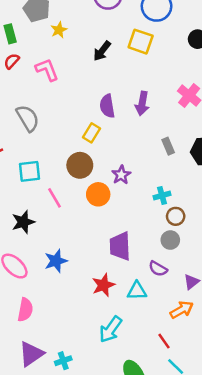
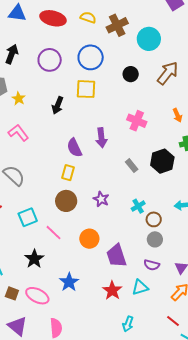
orange circle: (98, 194) -> (89, 239), moved
cyan arrow: (111, 329) -> (128, 324), size x0.7

